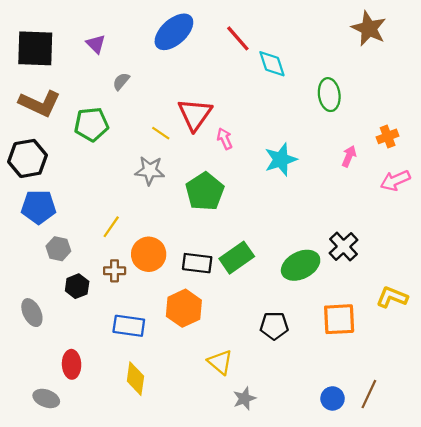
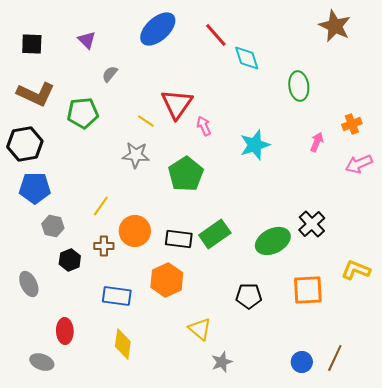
black square: (35, 48) -> (32, 44), size x0.6

